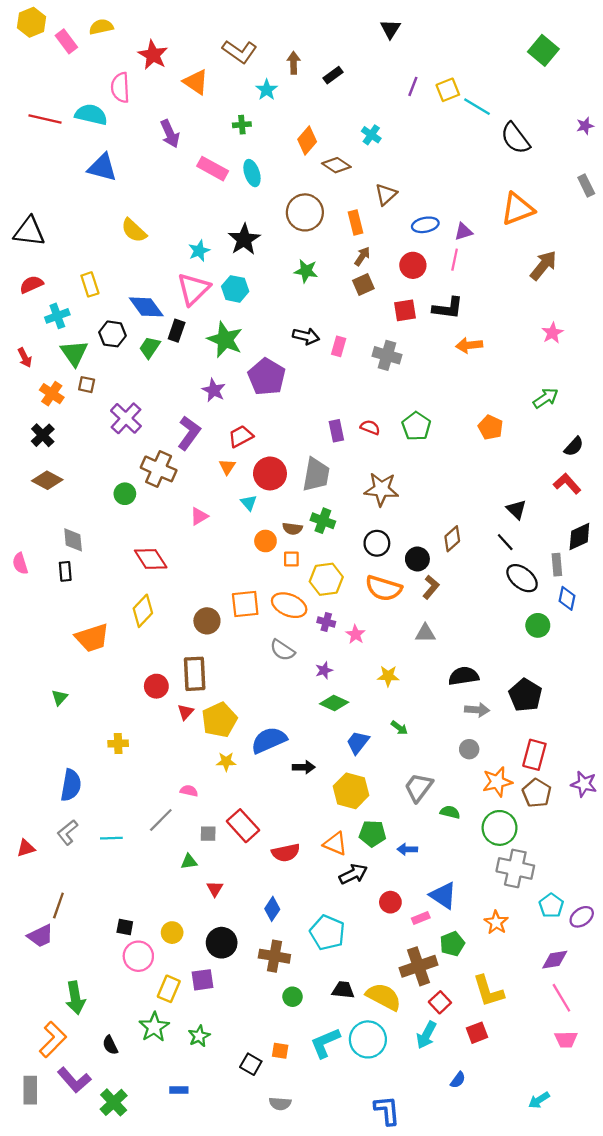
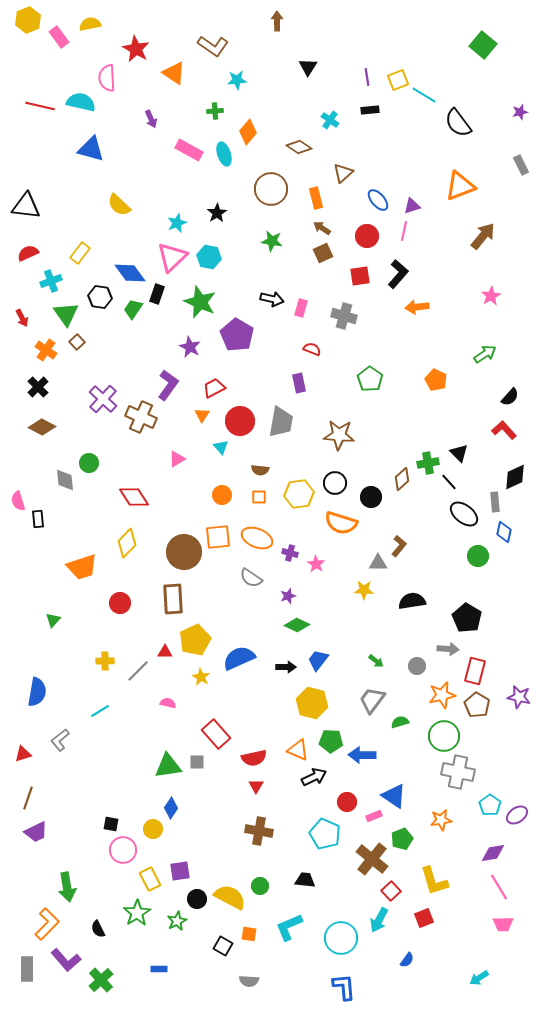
black triangle: (390, 29) -> (308, 67), moved
brown arrow: (294, 63) -> (277, 21), moved
black rectangle: (333, 75) -> (370, 110), moved, turned 30
purple line: (413, 86) -> (367, 77), turned -30
cyan star: (267, 90) -> (237, 80), turned 30
purple arrow: (170, 134) -> (151, 119), size x0.7
orange diamond: (307, 140) -> (248, 132), moved
blue ellipse: (425, 225) -> (378, 200), turned 60
black star: (244, 239) -> (217, 213), size x0.7
brown arrow: (362, 256) -> (322, 228), turned -90
yellow rectangle: (90, 284) -> (80, 253), turned 55
black L-shape: (448, 308) -> (398, 274), turned -56
brown square: (87, 385) -> (77, 342), turned 35
purple cross: (126, 418) -> (103, 399), moved
red semicircle: (370, 427) -> (312, 349), moved
green circle: (125, 494) -> (89, 463), moved
green cross: (323, 521) -> (428, 463), moved, turned -30
orange circle: (265, 541) -> (222, 495), moved
black rectangle: (65, 571) -> (38, 519), moved
yellow hexagon: (326, 579) -> (299, 494), moved
brown L-shape: (431, 587) -> (399, 546), moved
brown circle: (207, 621) -> (184, 552), size x1.5
yellow star: (388, 676) -> (364, 590), moved
red circle: (156, 686) -> (120, 603), moved
gray arrow: (477, 710) -> (448, 649), moved
red triangle: (186, 712) -> (165, 652), moved, turned 49
green arrow: (399, 728) -> (376, 661), moved
yellow star: (226, 762) -> (201, 677), turned 30
black arrow: (304, 767) -> (286, 667), moved
blue semicircle: (71, 785) -> (37, 692), moved
green semicircle: (450, 812) -> (400, 722), turned -30
gray line: (161, 820) -> (138, 671), moved
gray square: (208, 834) -> (197, 762), moved
cyan line: (111, 838) -> (100, 711), moved, turned -30
blue arrow: (407, 849) -> (362, 755), size x1.5
green triangle: (189, 862) -> (168, 766), size x1.8
red triangle: (215, 889) -> (256, 786), moved
brown line: (58, 906) -> (28, 798), moved
blue diamond: (272, 909) -> (171, 808), moved
orange star: (496, 922) -> (441, 820), turned 30
cyan pentagon: (327, 933) -> (325, 834), moved
black circle: (222, 943) -> (197, 899), moved, size x0.7
brown cross: (274, 956) -> (259, 831), moved
brown cross: (419, 966) -> (372, 859), turned -32
yellow rectangle: (169, 989) -> (150, 879), turned -50
yellow semicircle: (384, 997) -> (230, 897), moved
cyan circle: (368, 1039) -> (341, 938), moved

